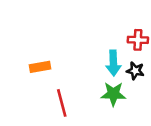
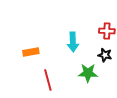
cyan arrow: (113, 63) -> (73, 42), moved

